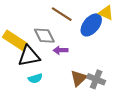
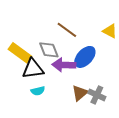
blue ellipse: (91, 25) -> (85, 57), moved
purple arrow: (61, 50) -> (64, 65), size x1.6

